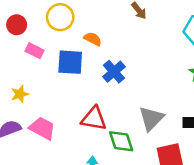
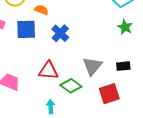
green diamond: (121, 141) -> (71, 86), turned -30

